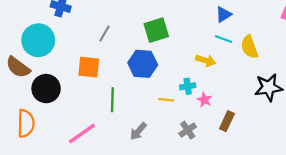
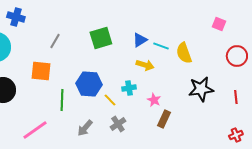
blue triangle: (224, 14) -> (140, 40), moved
blue hexagon: (143, 64) -> (89, 84), moved
yellow line: (166, 100) -> (110, 100), turned 40
pink star: (204, 100) -> (154, 100), moved
gray cross: (188, 130) -> (118, 124), moved

